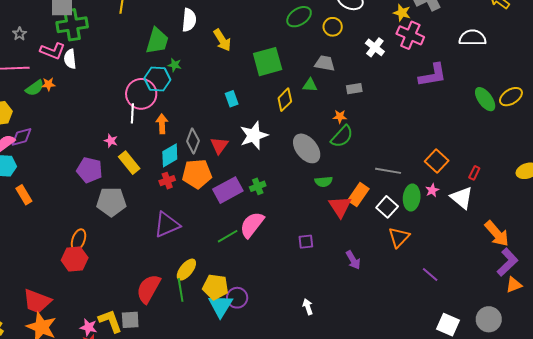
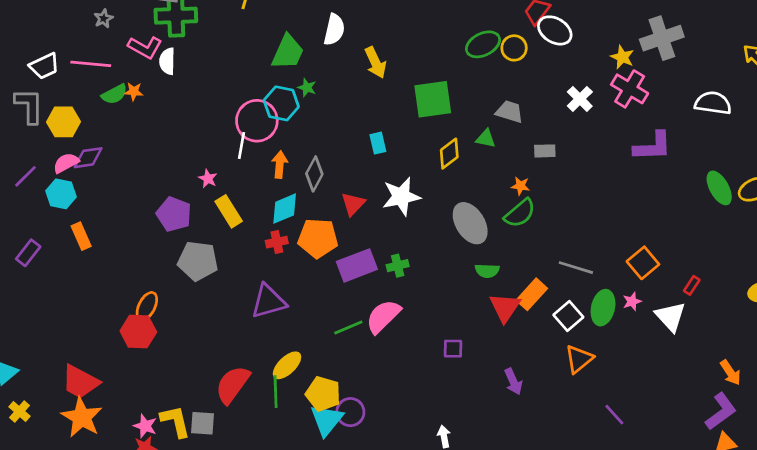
yellow circle: (333, 27) -> (514, 48), moved
gray diamond: (193, 141) -> (314, 174), moved
orange arrow: (497, 234) -> (730, 373), moved, size x0.7

